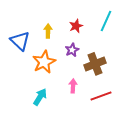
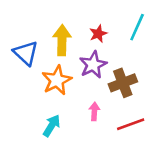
yellow arrow: (48, 31) -> (62, 40), size x1.6
purple star: (72, 50) -> (93, 65), size x1.5

